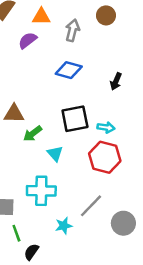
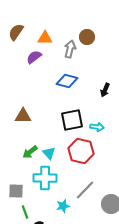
brown circle: (106, 15) -> (87, 37), moved
green arrow: (33, 134) -> (30, 152), moved
cyan triangle: (55, 154) -> (49, 153), moved
red hexagon: (105, 157) -> (81, 151), moved

